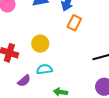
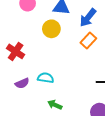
yellow circle: (40, 44) -> (51, 29), moved

